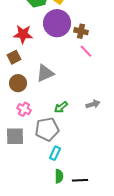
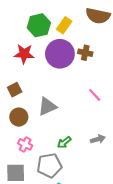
brown cross: (81, 31) -> (85, 53), moved
red star: (23, 34) -> (24, 54), moved
pink line: (86, 51) -> (95, 95), moved

